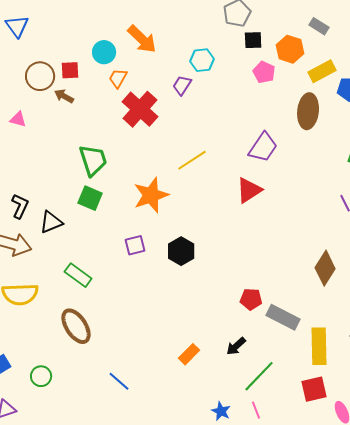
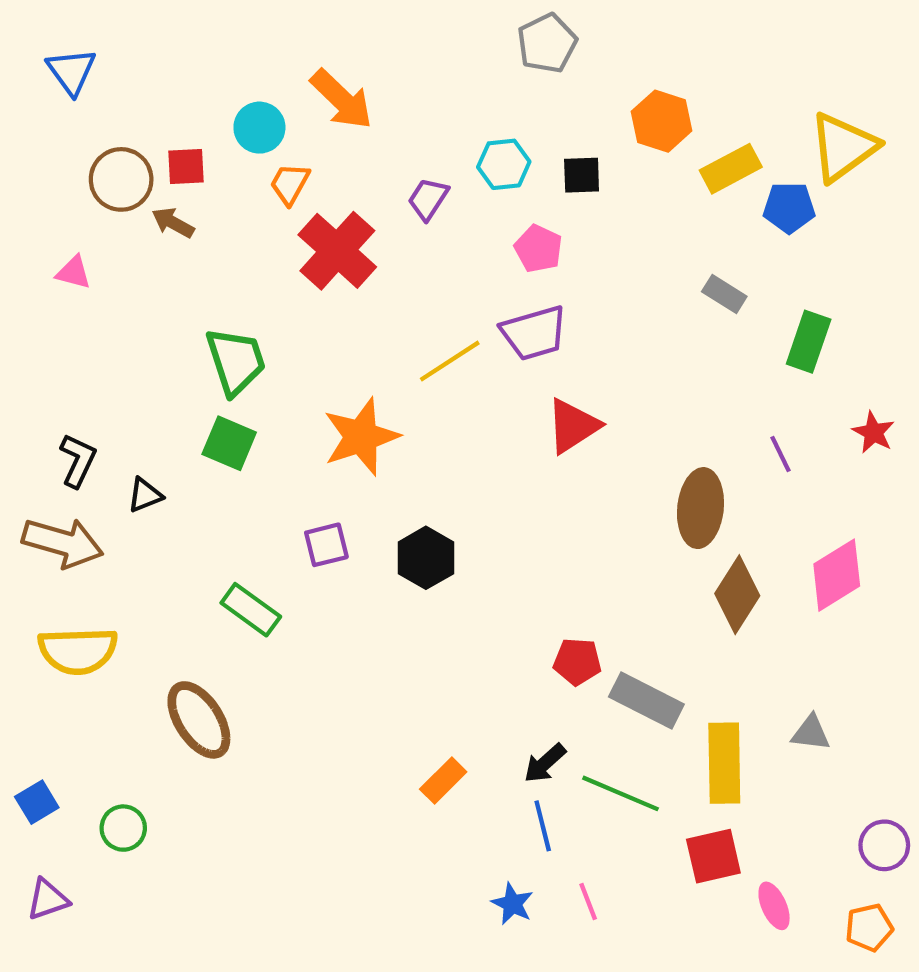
gray rectangle: (319, 26) -> (724, 294), moved
black square: (253, 40) -> (582, 175), moved
cyan hexagon: (202, 60) -> (504, 164), moved
pink pentagon: (264, 72) -> (538, 249), moved
brown ellipse: (308, 111) -> (700, 508), moved
purple trapezoid: (263, 147) -> (534, 333), moved, turned 40
black triangle: (51, 222) -> (145, 495), size x0.7
green rectangle: (78, 275) -> (251, 610), moved
green line: (259, 376) -> (621, 793), moved, turned 69
blue line: (119, 381) -> (543, 826), moved, turned 35

